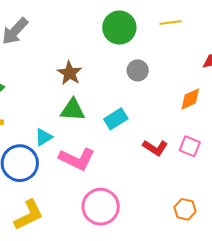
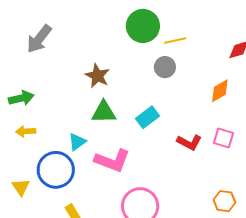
yellow line: (171, 23) -> (175, 41), moved

